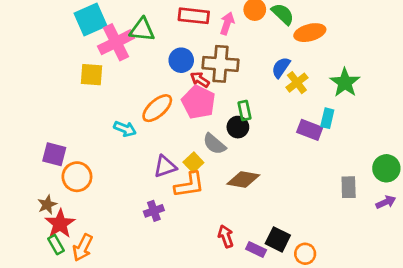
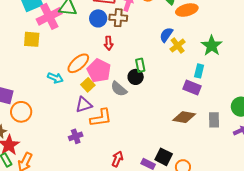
blue circle: (181, 60) -> (98, 18), moved
brown cross: (220, 64) -> (118, 18), moved, size x0.7
red arrow: (200, 80) -> (109, 43), turned -128
pink pentagon: (198, 102) -> (99, 71), moved
purple rectangle: (310, 130) -> (192, 87), moved
yellow square: (193, 162) -> (88, 85), moved
brown diamond: (243, 180) -> (184, 117), moved
red arrow: (226, 236) -> (117, 159), moved, turned 42

